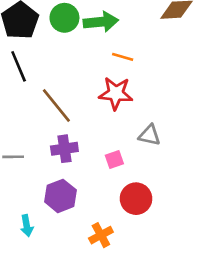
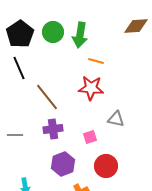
green arrow: (101, 22) -> (80, 35), turned 105
purple hexagon: (60, 196) -> (63, 164), moved

